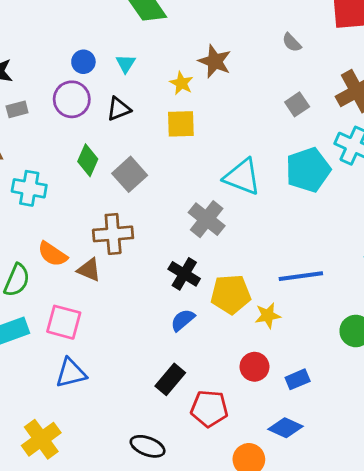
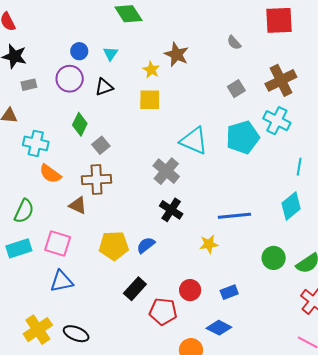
gray square: (130, 174) -> (101, 145), moved, size x0.7
orange semicircle: (52, 254) -> (50, 174), moved
black cross: (184, 274) -> (171, 210), moved
yellow pentagon: (231, 294) -> (114, 246), moved
red circle: (254, 367) -> (190, 290), moved
black ellipse: (148, 446) -> (76, 334), moved

